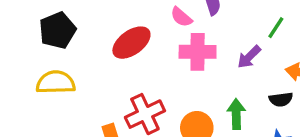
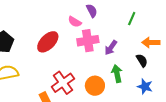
purple arrow: (249, 57) -> (111, 48), moved
black semicircle: (281, 99) -> (142, 61), turned -104

